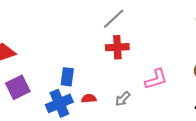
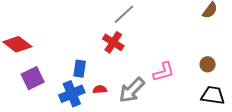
red cross: (117, 47) -> (113, 42), moved, turned 35
gray arrow: (123, 99) -> (132, 90), size x1.8

